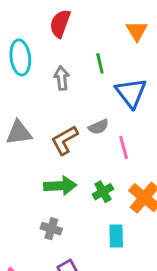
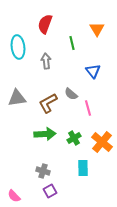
green line: (100, 63) -> (72, 43), moved
blue triangle: (131, 93) -> (93, 71), size x0.7
gray semicircle: (98, 127) -> (71, 94), turned 64
gray cross: (51, 229) -> (43, 171), moved

